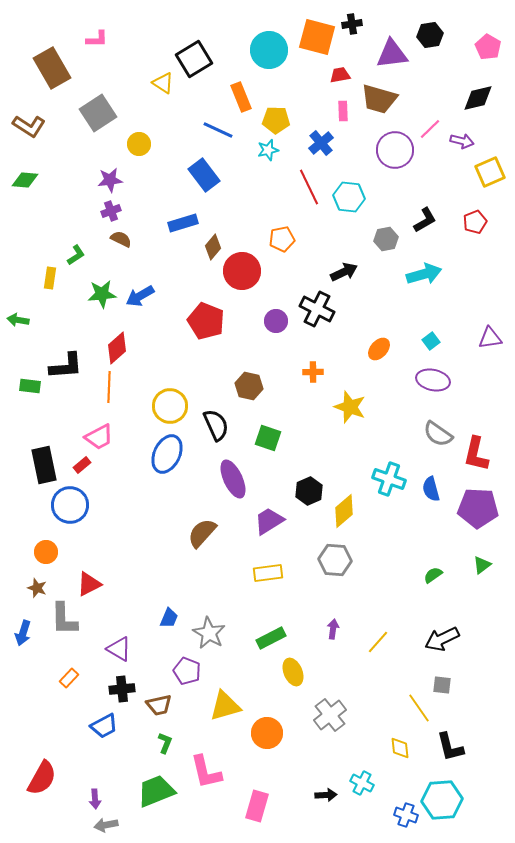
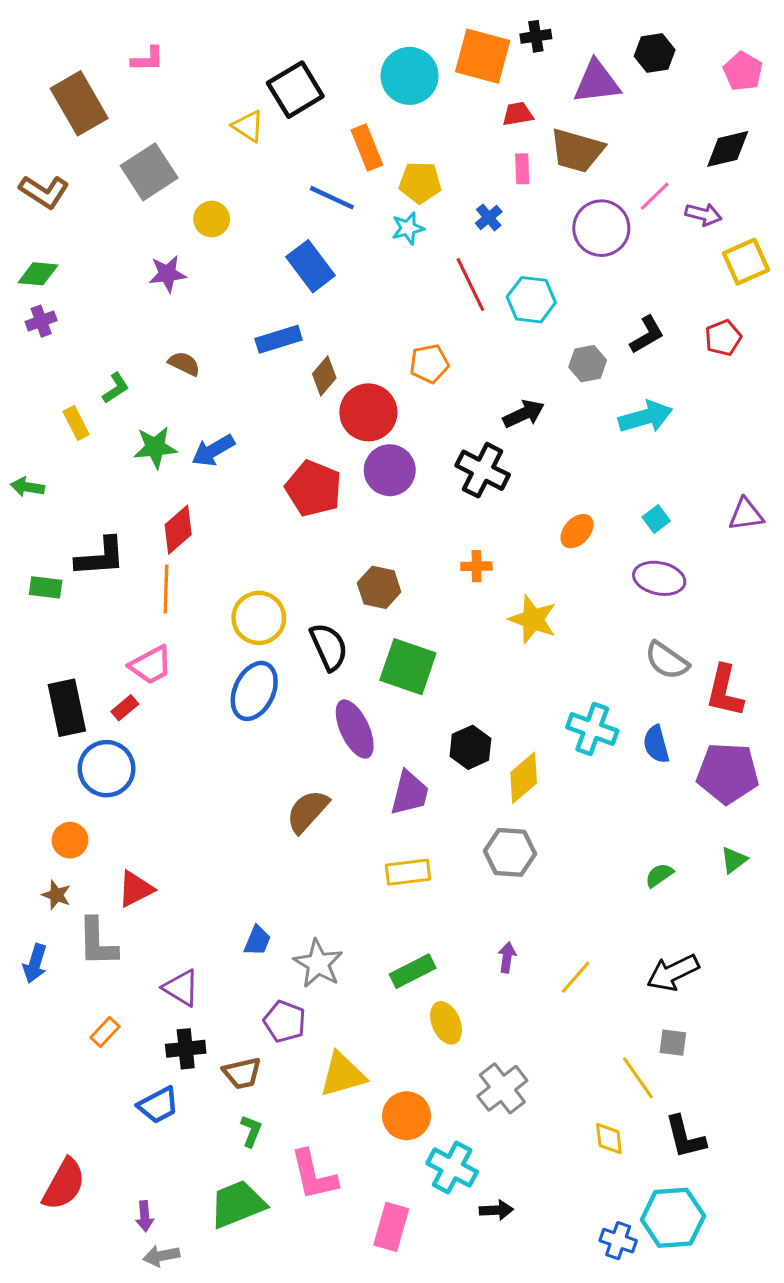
blue cross: (321, 143) -> (489, 217), size x0.7
purple cross: (111, 211) -> (41, 321), moved
yellow rectangle: (50, 278) -> (76, 423), turned -35
purple circle: (276, 321) -> (390, 470), moved, size x1.4
green square: (268, 438) -> (408, 667), size x1.4
purple trapezoid: (269, 521) -> (410, 793), turned 136
cyan cross: (362, 783) -> (452, 1168), moved, size x1.4

